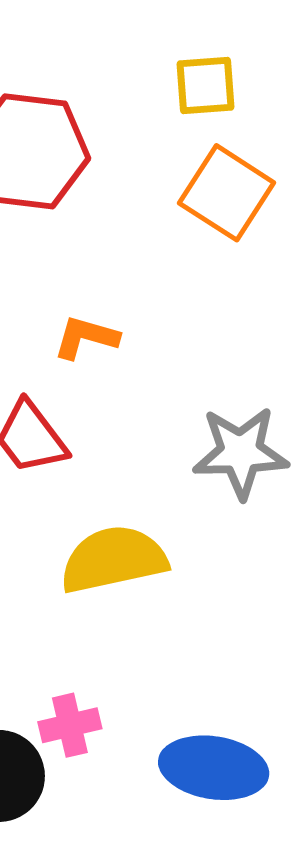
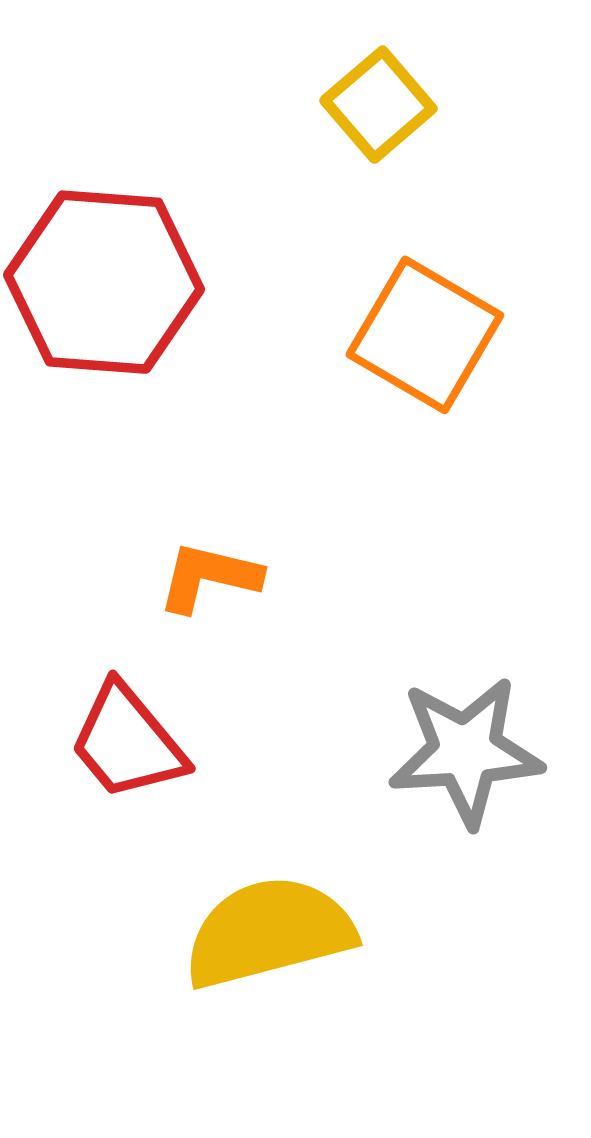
yellow square: (205, 86) -> (378, 105), moved, turned -34

